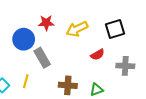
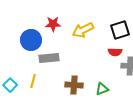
red semicircle: (98, 55) -> (115, 52), moved, turned 32
gray rectangle: (42, 58) -> (49, 58), turned -66

